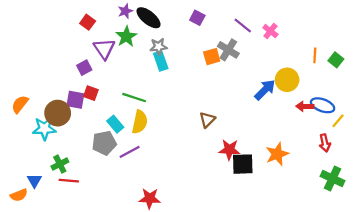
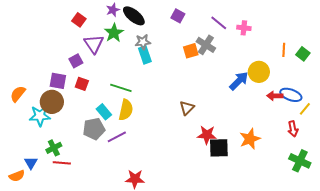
pink cross: (270, 31) -> (244, 28), turned -32
purple square: (75, 100) -> (58, 81), moved

